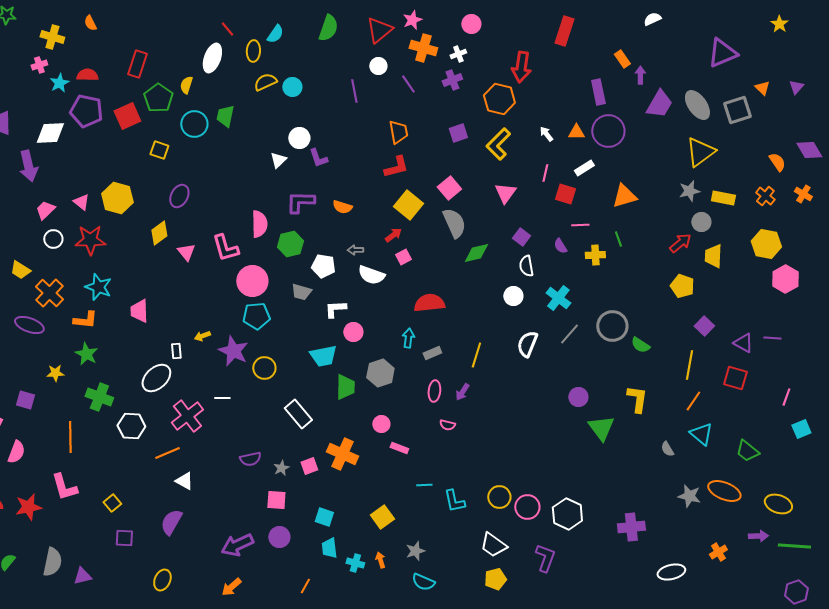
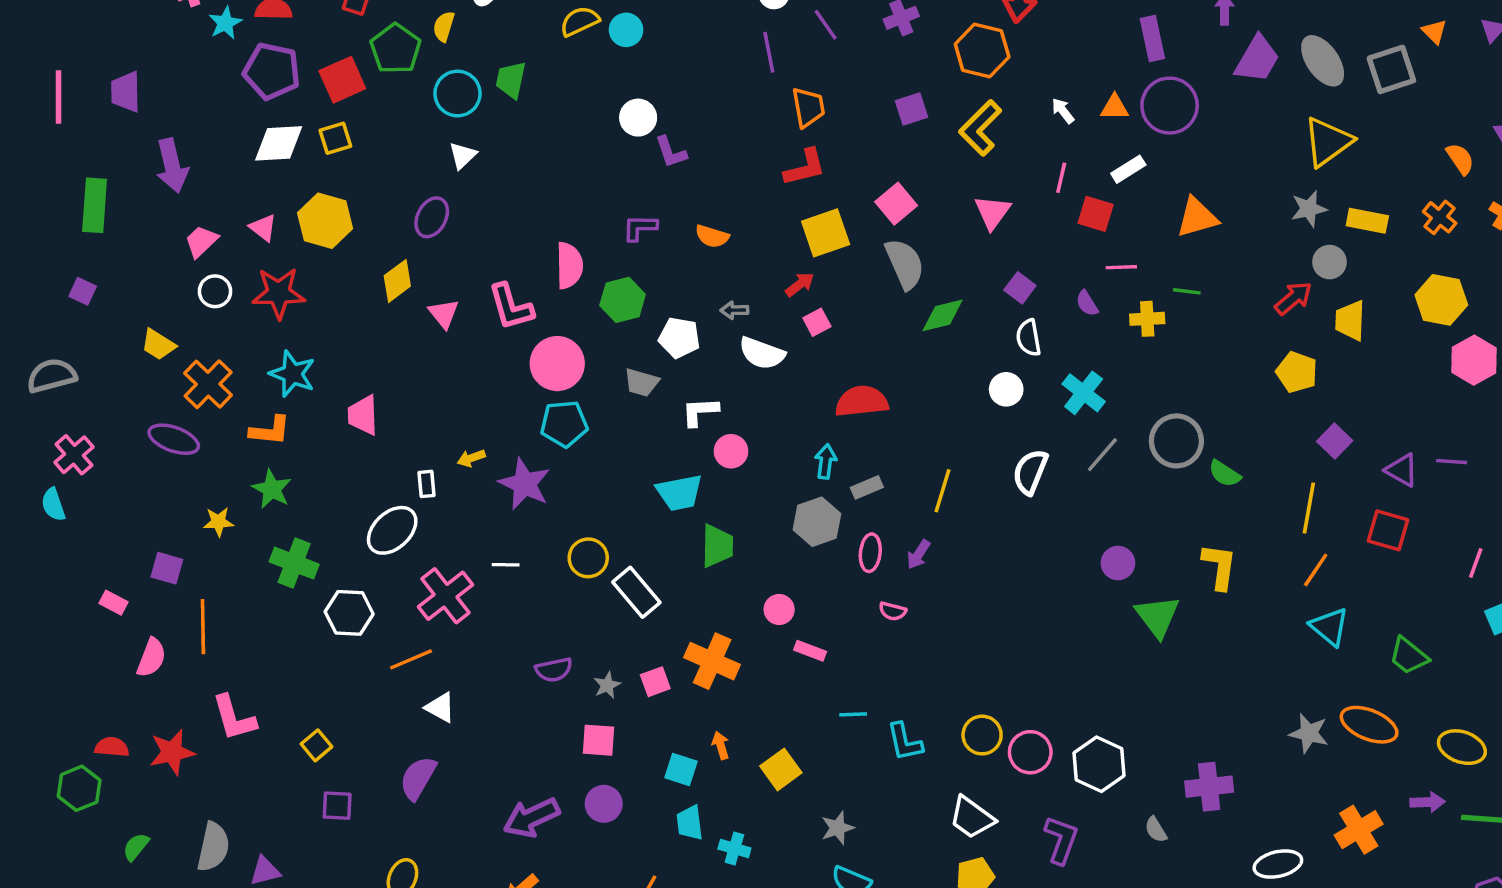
purple line: (354, 91) -> (769, 52), moved
white diamond: (50, 133) -> (279, 143), moved
yellow square: (159, 150) -> (335, 138), moved, turned -36
white triangle: (278, 160) -> (463, 155), moved
purple L-shape: (300, 202) -> (640, 228), size x0.7
yellow square: (408, 205) -> (826, 233), turned 32
green line: (618, 239) -> (1187, 291), turned -63
yellow circle: (264, 368) -> (588, 558), moved
gray hexagon: (380, 373) -> (817, 522), moved
orange line: (70, 437) -> (203, 627), moved
gray semicircle: (667, 449) -> (1156, 830), moved
orange cross: (718, 552) -> (1359, 830), size x1.5
orange arrow: (380, 560) -> (721, 745), moved

